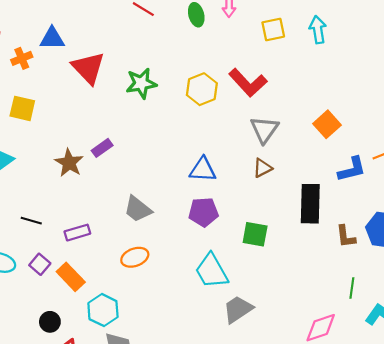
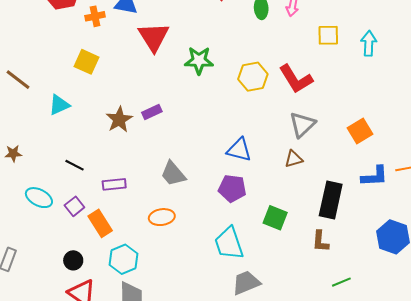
brown L-shape: (346, 236) -> (320, 241), moved
green line: (352, 288) -> (341, 282), moved, turned 48

